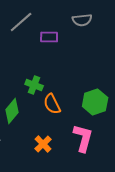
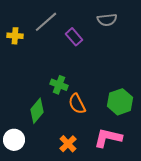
purple rectangle: (49, 37) -> (74, 37), turned 48
pink L-shape: (83, 138) -> (108, 138), turned -92

